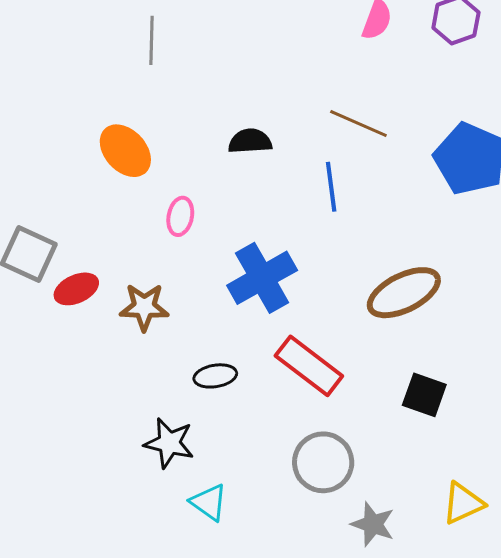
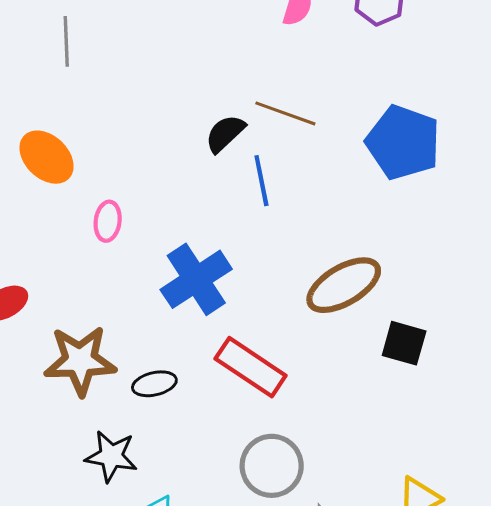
black semicircle: (250, 141) -> (225, 133), moved, turned -36
brown star: (144, 307) -> (80, 361), moved, size x1.4
black square: (424, 395) -> (404, 343), moved

